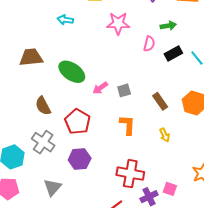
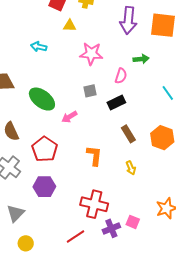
black rectangle: (173, 53) -> (116, 103), moved
gray square: (124, 90) -> (90, 91), moved

